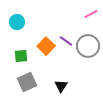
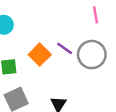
pink line: (91, 14) -> (96, 15), turned -72

